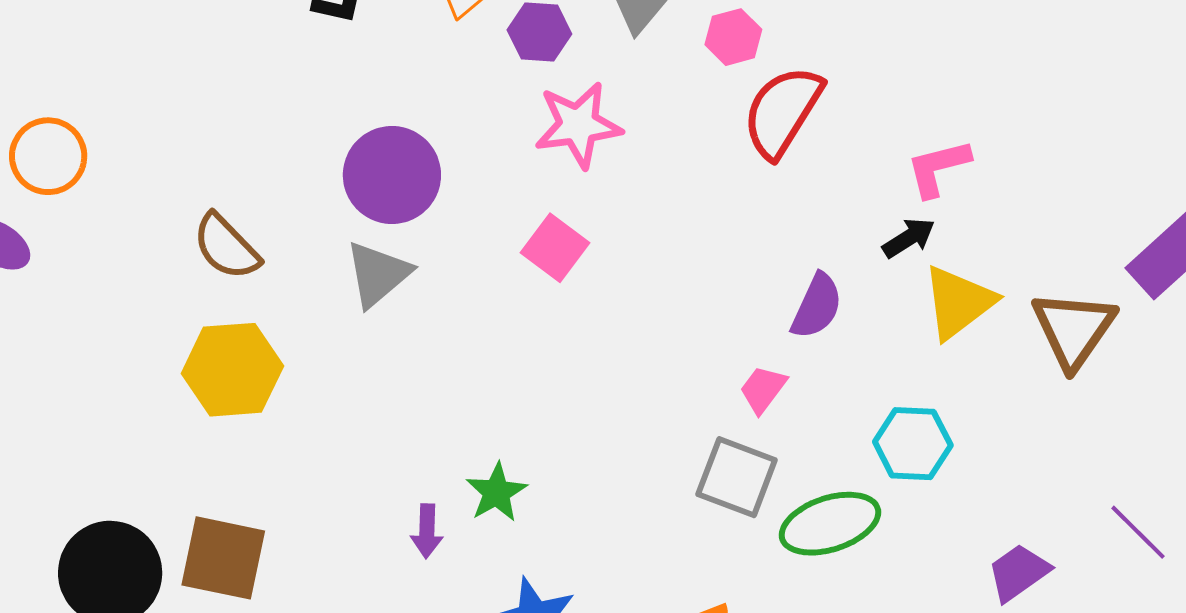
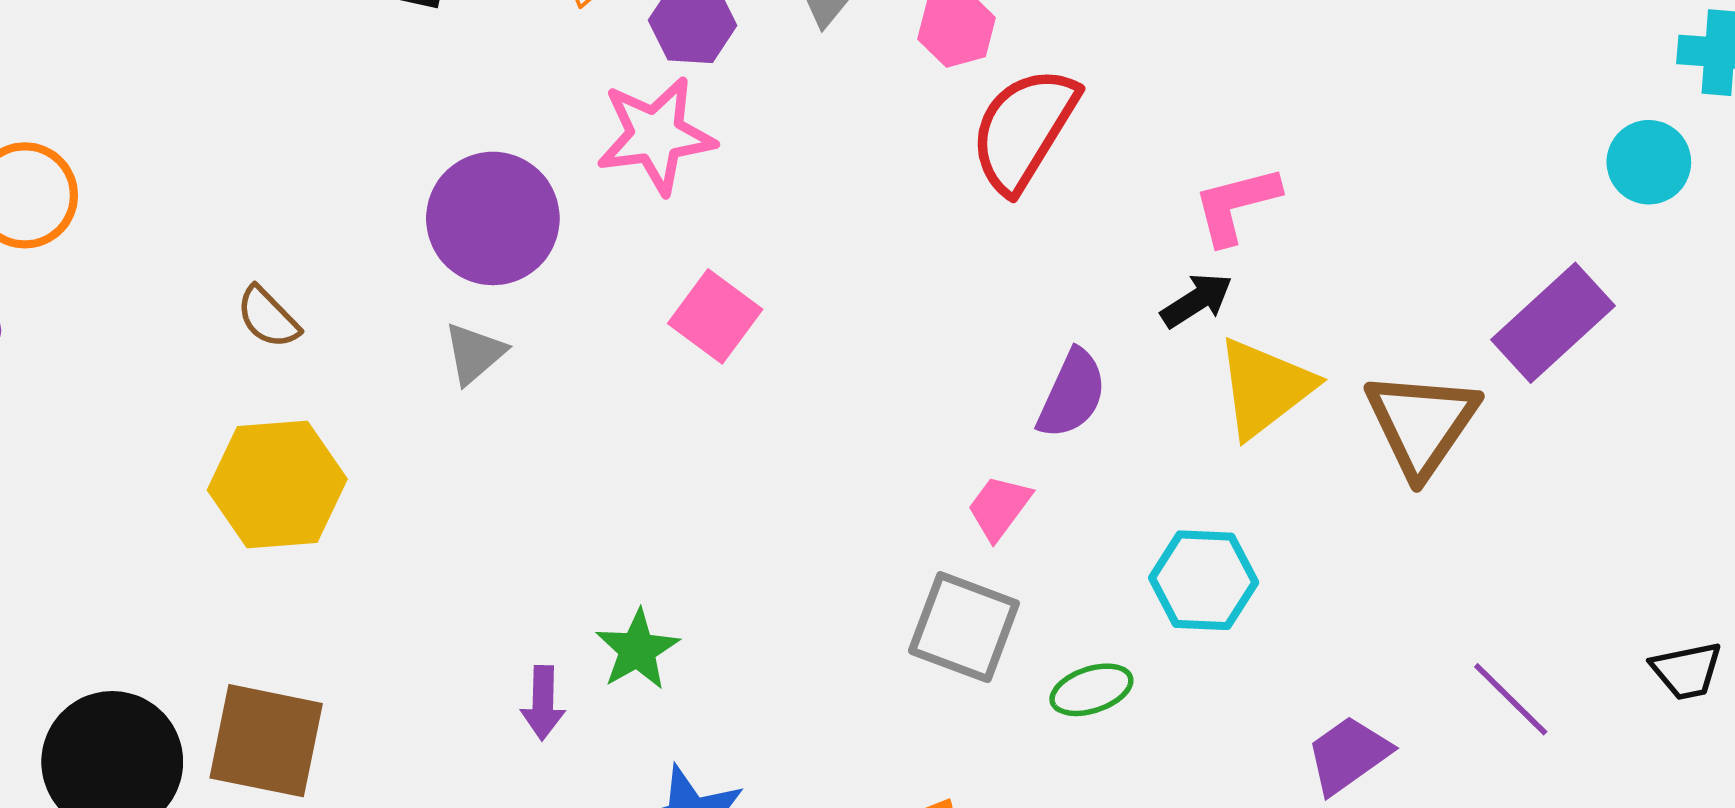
pink star: (578, 125) -> (656, 135), moved
brown semicircle: (226, 247) -> (268, 317), size x0.7
gray triangle: (378, 274) -> (474, 353), size x0.7
green ellipse: (830, 524) -> (1091, 690), size x0.6

